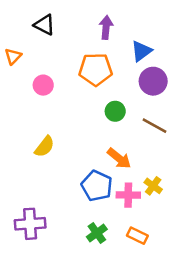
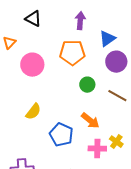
pink circle: (43, 85) -> (32, 65), size x1.5
blue pentagon: (97, 186) -> (61, 135), moved

